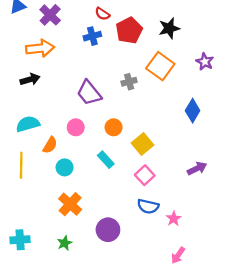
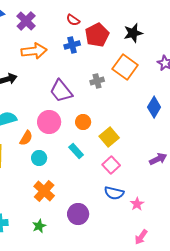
blue cross: (92, 36) -> (72, 45), moved
orange arrow: (40, 48) -> (34, 51), moved
pink circle: (76, 127) -> (49, 122), size x1.5

